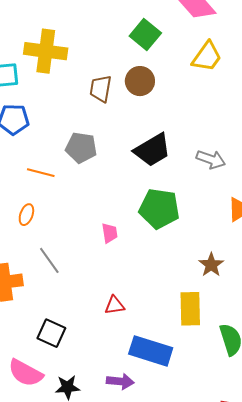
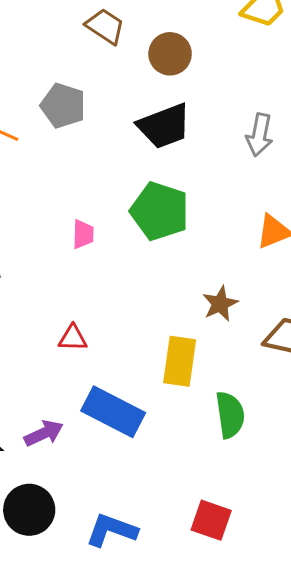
brown circle: (140, 81) -> (170, 54), moved
brown trapezoid: (101, 89) -> (105, 26), turned 104
gray arrow: (211, 159) -> (259, 135), moved, turned 72
purple arrow: (120, 381) -> (44, 433), moved, turned -40

